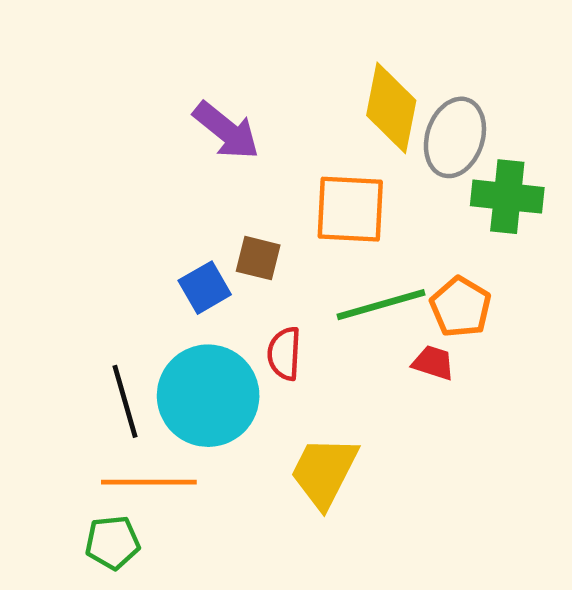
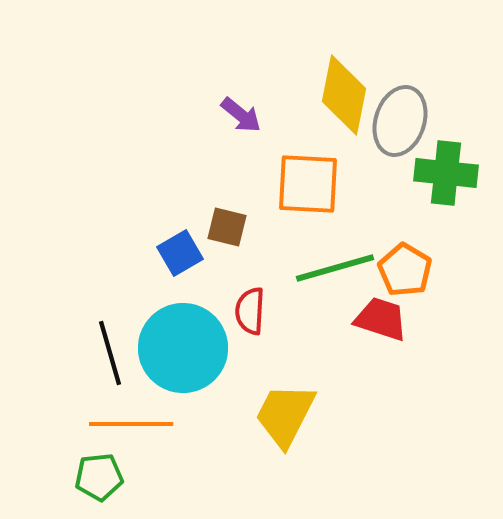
purple arrow: (226, 131) -> (241, 115), moved, size x0.7
red trapezoid: (433, 363) -> (381, 319), size x1.4

